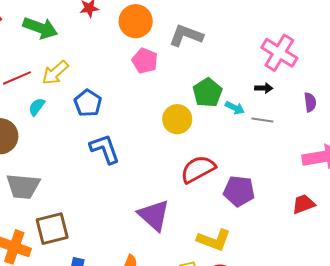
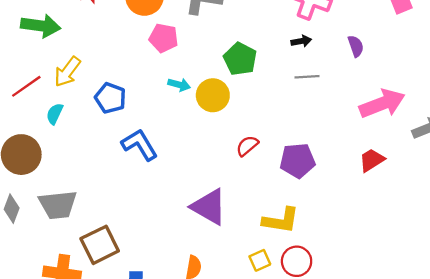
cyan arrow: (235, 108) -> (179, 85), moved
red semicircle: (198, 169) -> (247, 146), size x0.6

